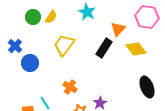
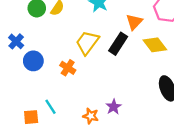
yellow trapezoid: (64, 45) -> (87, 43), moved
orange cross: (70, 87) -> (68, 68), moved

